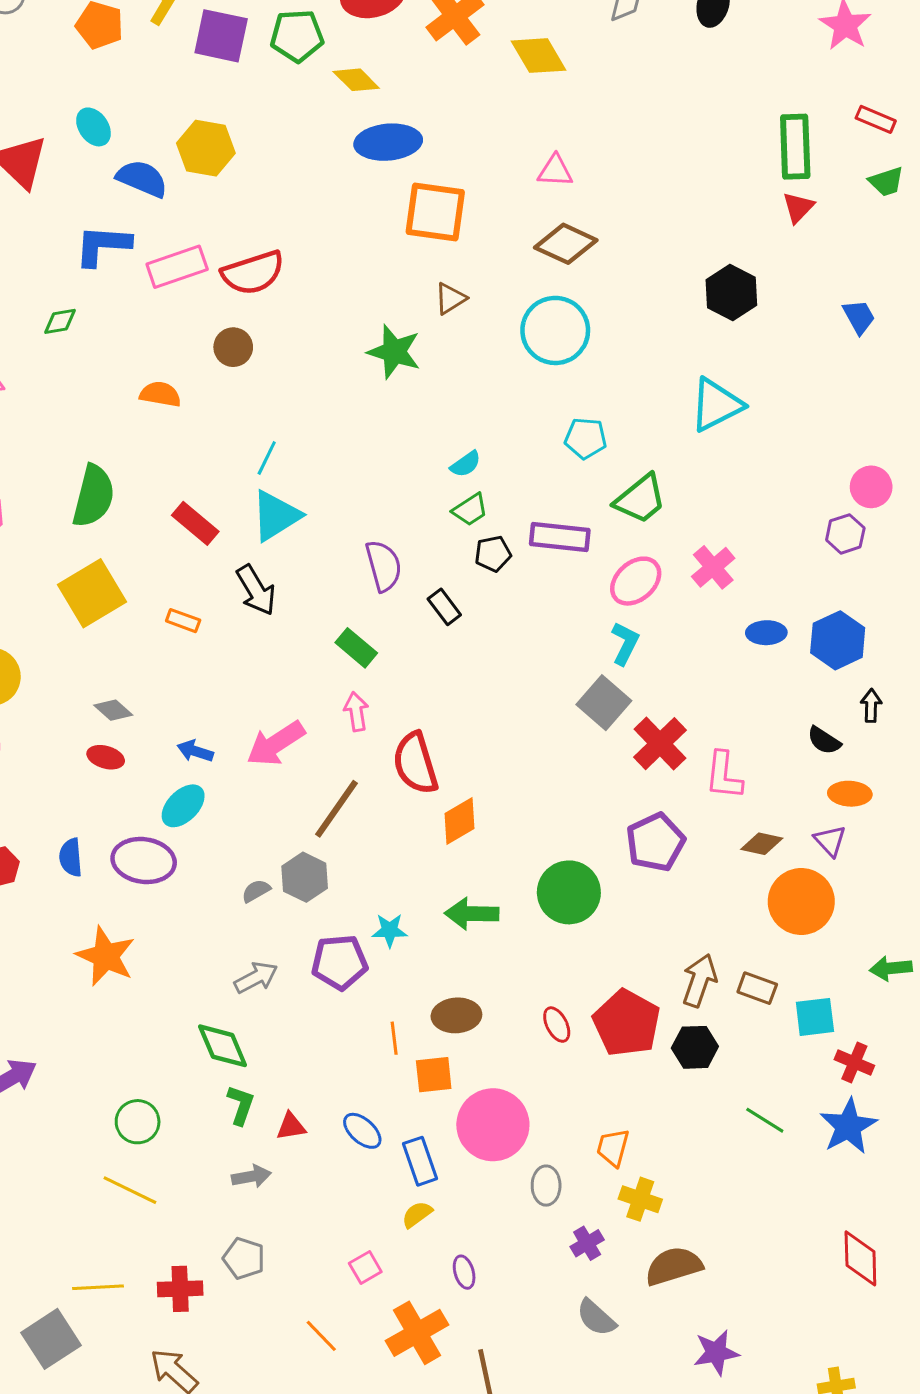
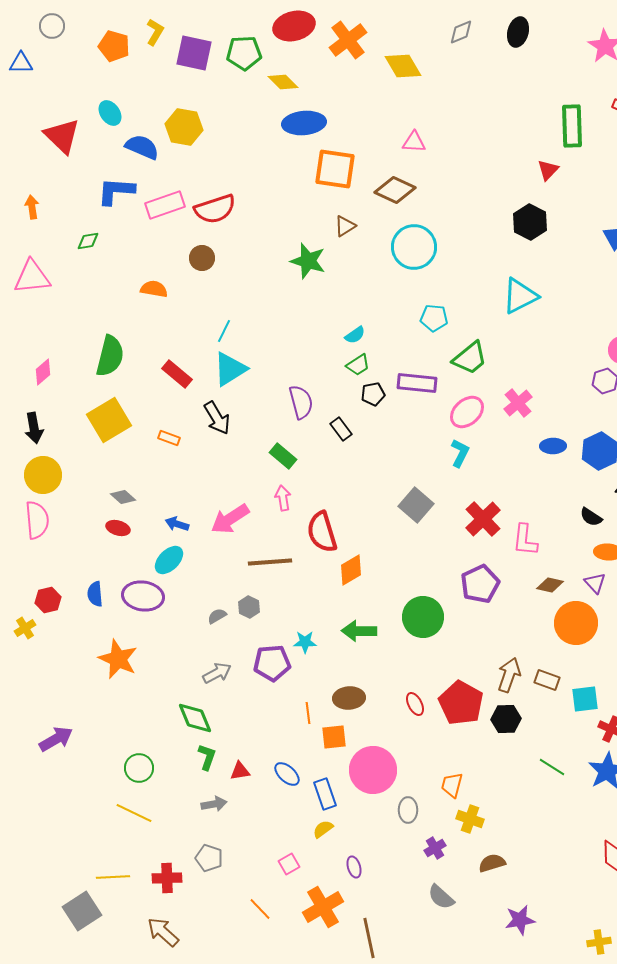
red triangle: (798, 207) -> (548, 170), moved
brown diamond: (566, 244) -> (395, 190), moved
gray square: (604, 703) -> (416, 505), moved
brown line: (336, 809) -> (270, 562), turned 51
gray hexagon: (305, 877) -> (249, 607), size x0.7
brown semicircle: (674, 1266) -> (492, 863), size x0.7

